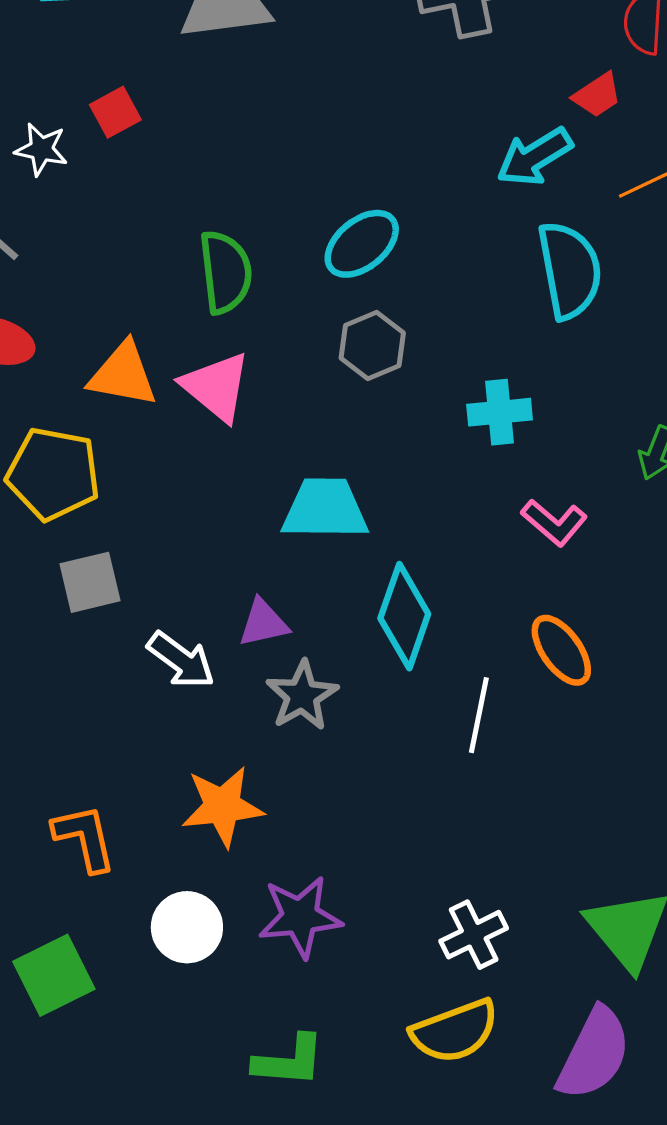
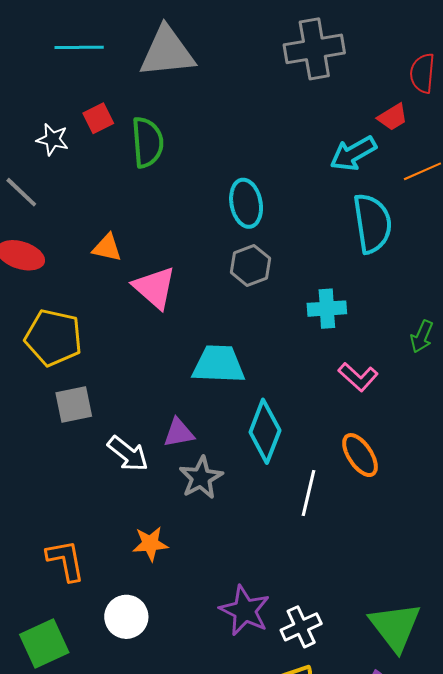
cyan ellipse: (362, 244) -> (246, 203), turned -63
green semicircle: (225, 272) -> (147, 142), moved
orange triangle: (123, 374) -> (107, 248), moved, size x0.7
orange star: (222, 806) -> (150, 544), size x0.7
purple star: (300, 917) -> (245, 611), moved, turned 30

